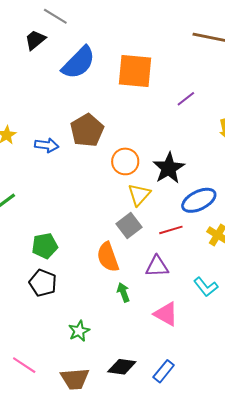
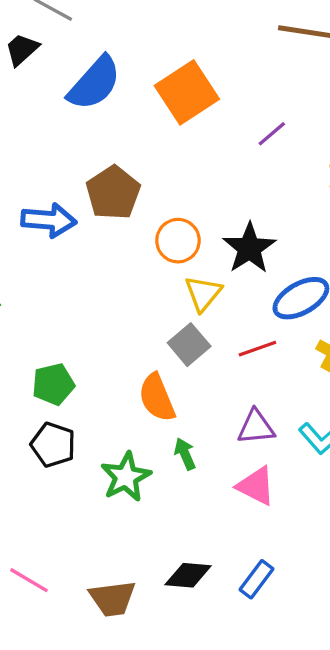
orange square: (135, 71) -> (187, 92), turned -36
blue arrow: (47, 145) -> (49, 220), size x1.4
purple triangle: (157, 266) -> (256, 427), moved
green star: (79, 331) -> (126, 477), moved, size x1.4

